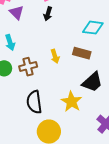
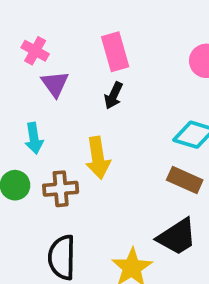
brown rectangle: (82, 53) -> (185, 180), moved
yellow arrow: (55, 56) -> (98, 158), moved, size x1.5

